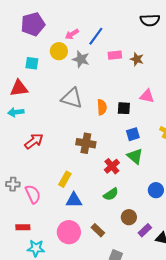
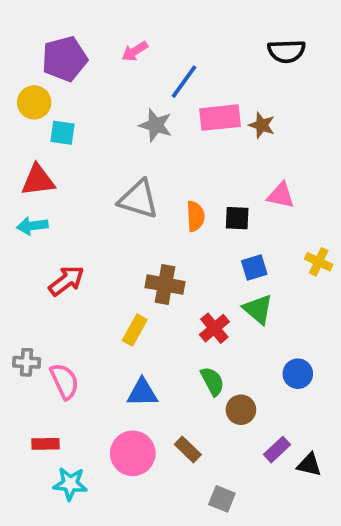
pink arrow: (72, 34) -> (135, 51), moved
yellow circle: (59, 51) -> (34, 102), moved
pink rectangle: (115, 55) -> (220, 118), size x1.5
yellow rectangle: (65, 179) -> (135, 330), moved
green semicircle: (111, 194) -> (212, 381), turned -84
brown circle: (129, 217) -> (241, 410), moved

